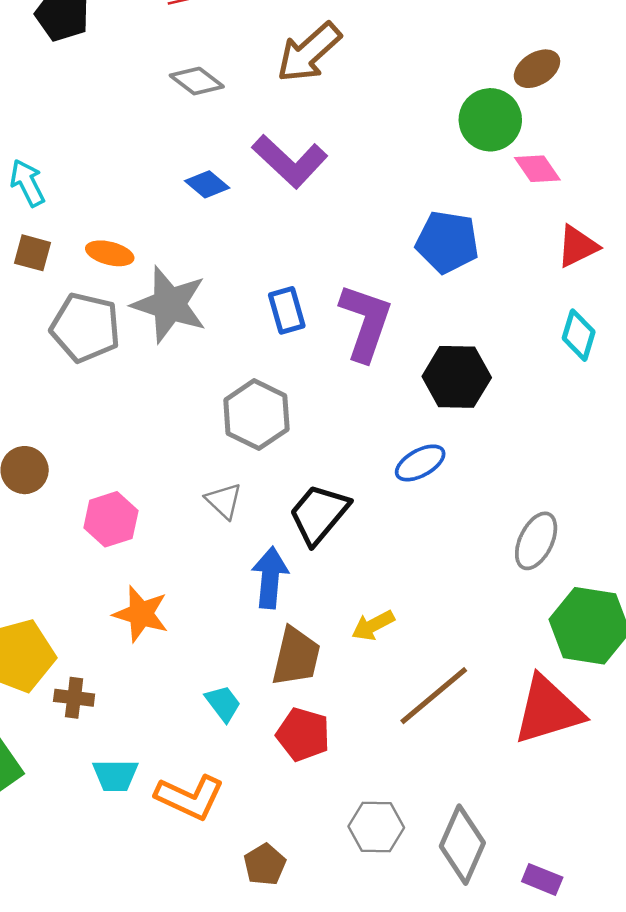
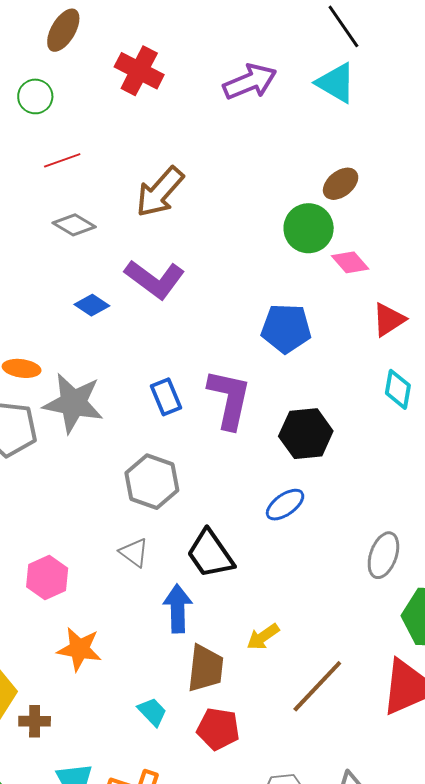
black trapezoid: (319, 514) -> (210, 554), turned -68

